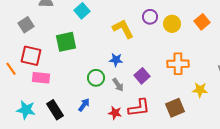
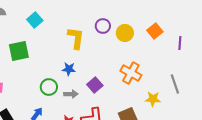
yellow L-shape: (123, 29) -> (76, 38), turned 35
orange cross: (178, 64) -> (131, 73), turned 30
gray arrow: (118, 85) -> (71, 94), turned -56

